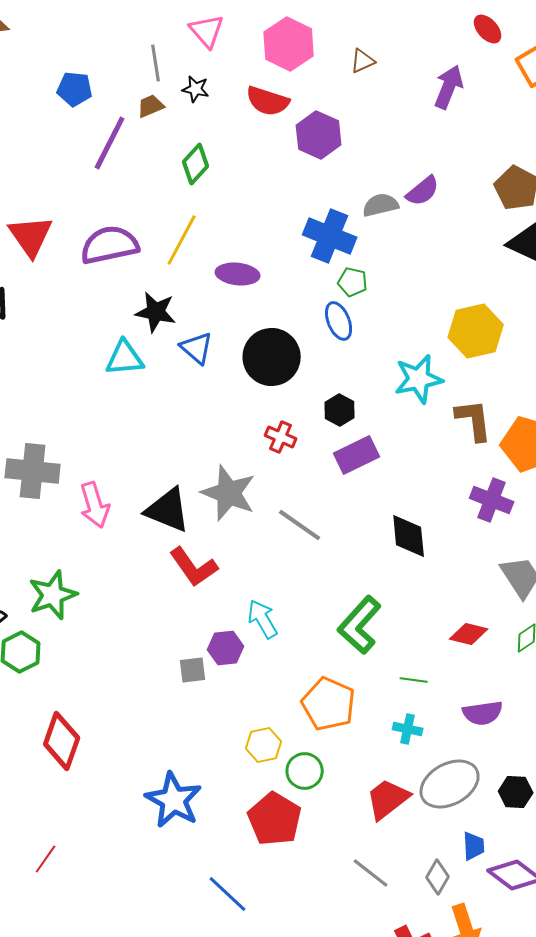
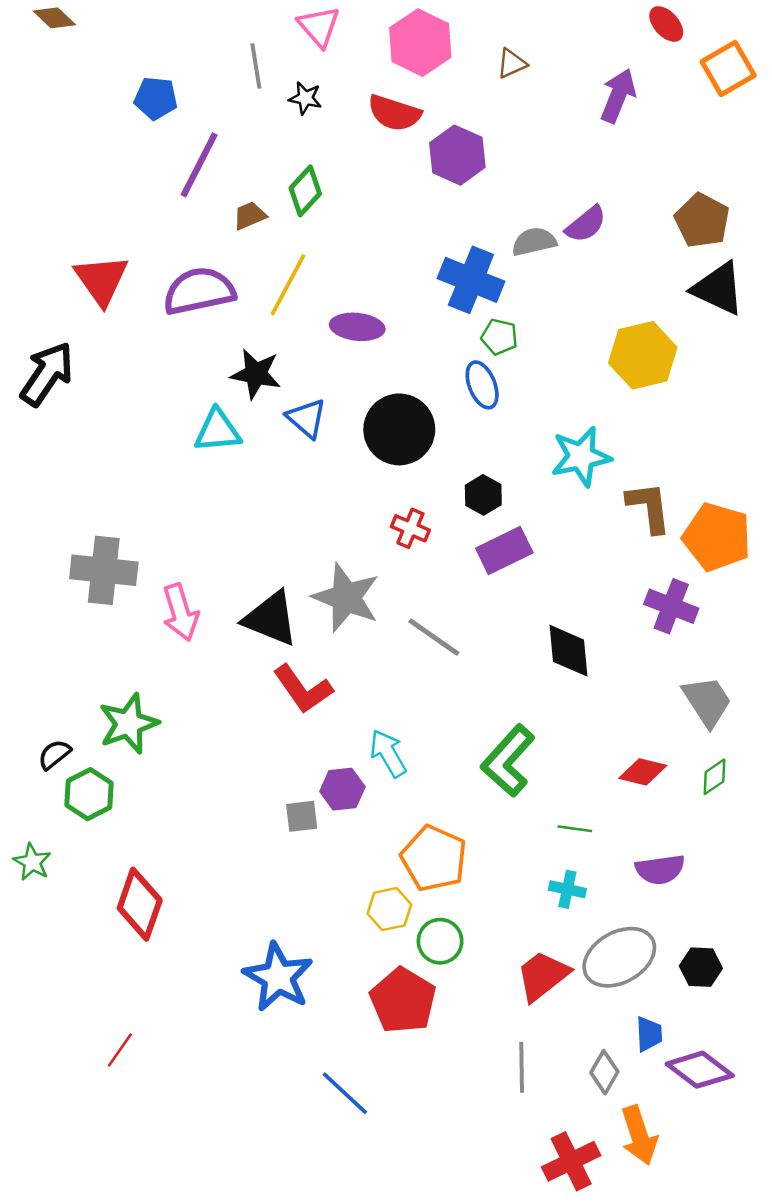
brown trapezoid: (151, 106) -> (250, 216), moved
yellow hexagon: (476, 331) -> (643, 355), moved
orange pentagon: (329, 704) -> (434, 858), moved
gray line: (371, 873) -> (522, 1067), turned 51

